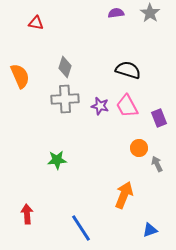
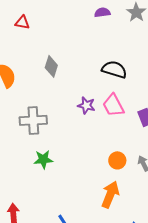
gray cross: (65, 99) -> (33, 120), moved
orange circle: (139, 148) -> (117, 160), moved

